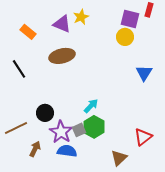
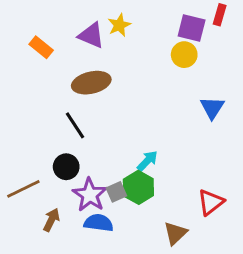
black line: (19, 69) -> (75, 125), moved
cyan arrow: (91, 106) -> (147, 161), moved

